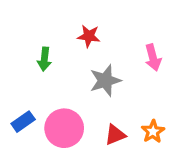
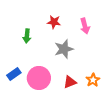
pink arrow: (153, 57) -> (85, 26), moved

